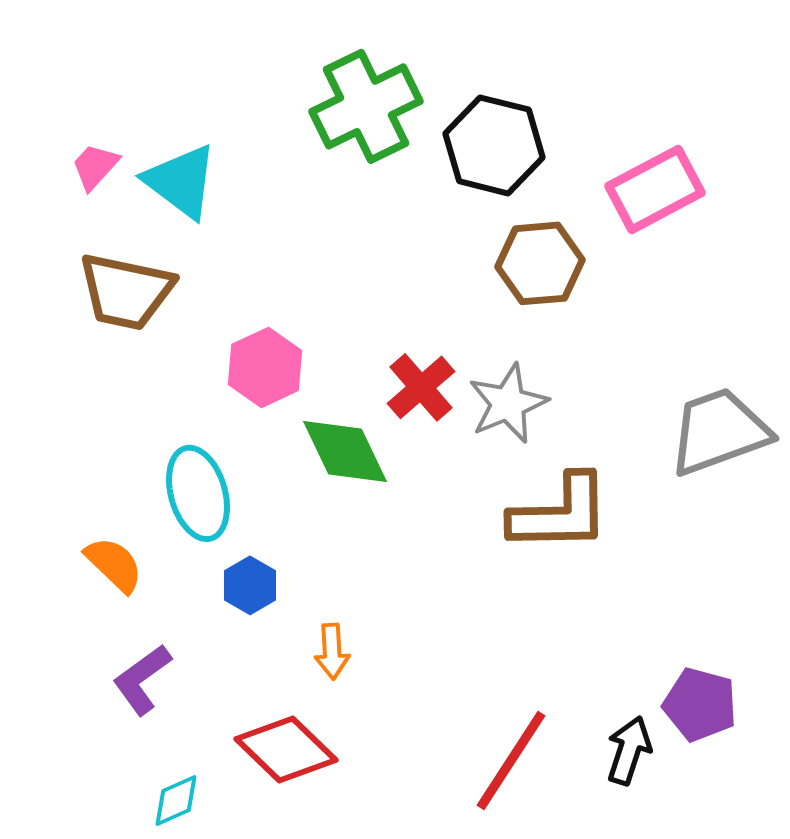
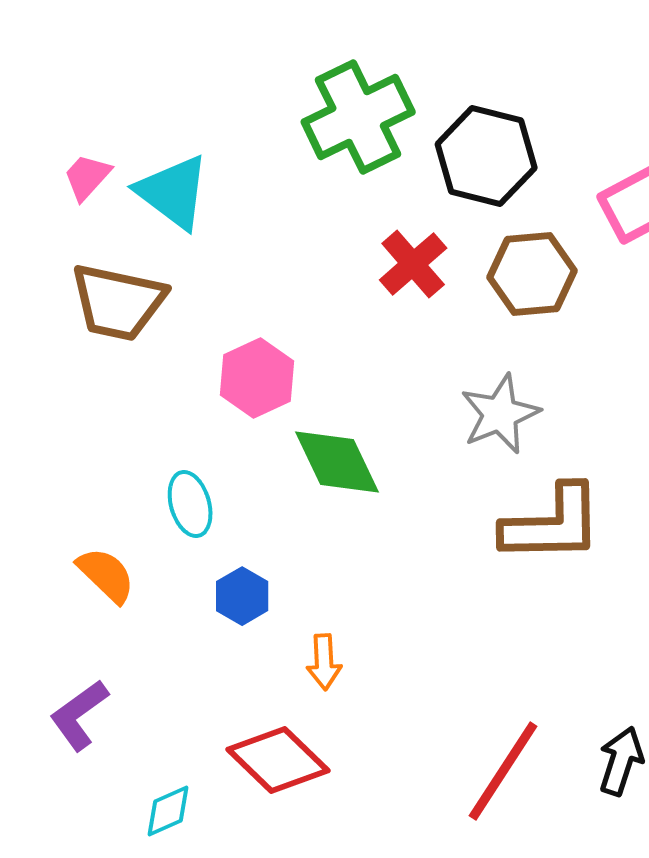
red cross: (421, 387) -> (413, 264), moved
cyan ellipse: (198, 493) -> (190, 504), size x0.7
purple L-shape: (142, 679) -> (79, 715), moved

